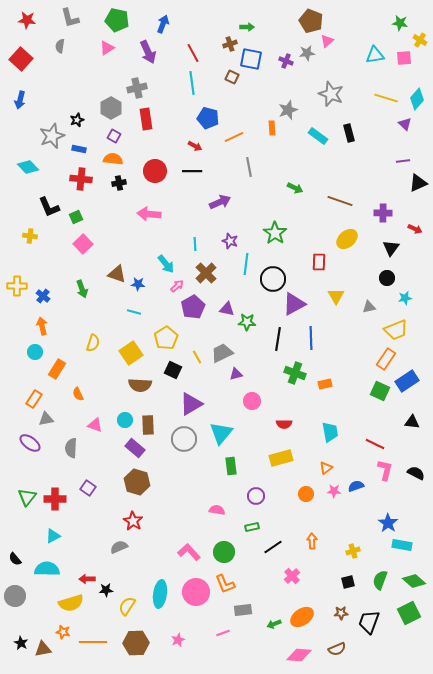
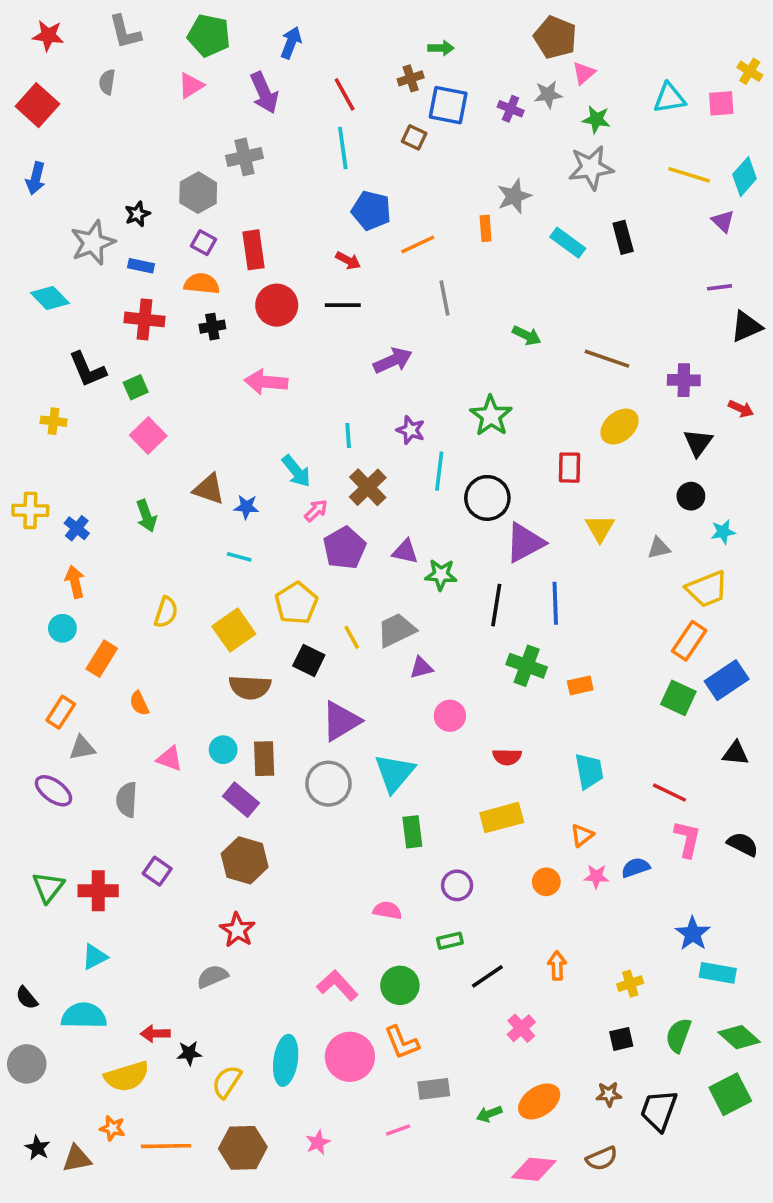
green star: (400, 23) -> (596, 119), moved
gray star: (331, 94) -> (591, 168), turned -30
red rectangle: (146, 119) -> (253, 250), moved

